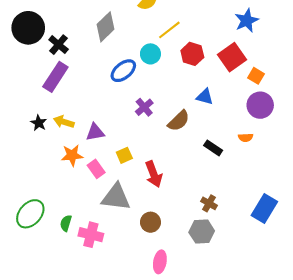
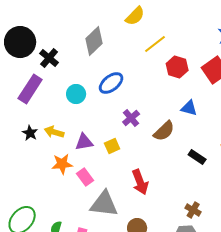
cyan circle: (150, 54) -> (76, 94), moved
purple rectangle: (55, 77) -> (30, 89), moved
yellow square: (124, 155) -> (112, 146), moved

